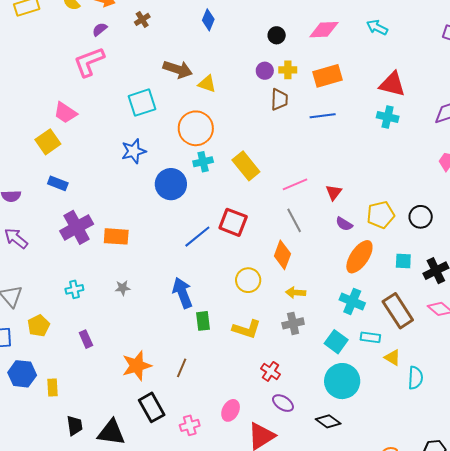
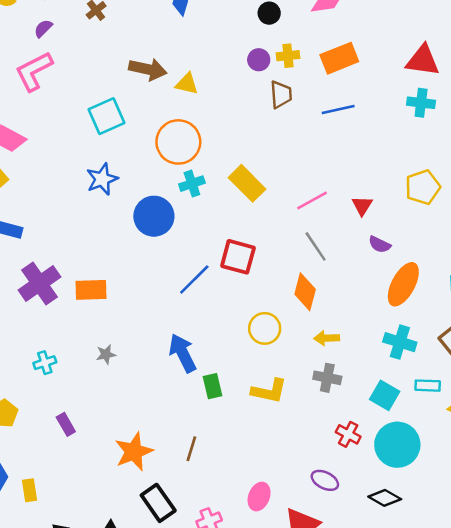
yellow pentagon: (381, 215) -> (423, 187), moved
gray cross: (293, 323) -> (327, 378), turned 30
red cross: (271, 371) -> (348, 434), moved

